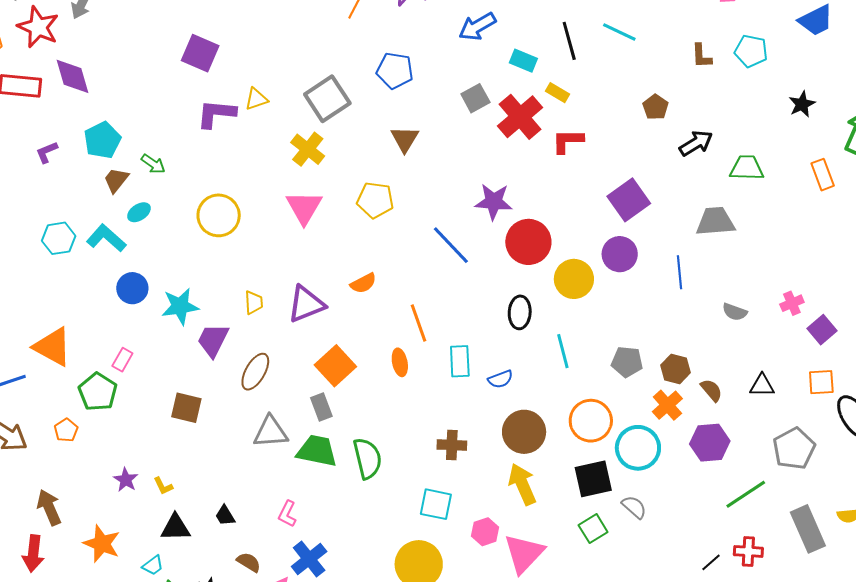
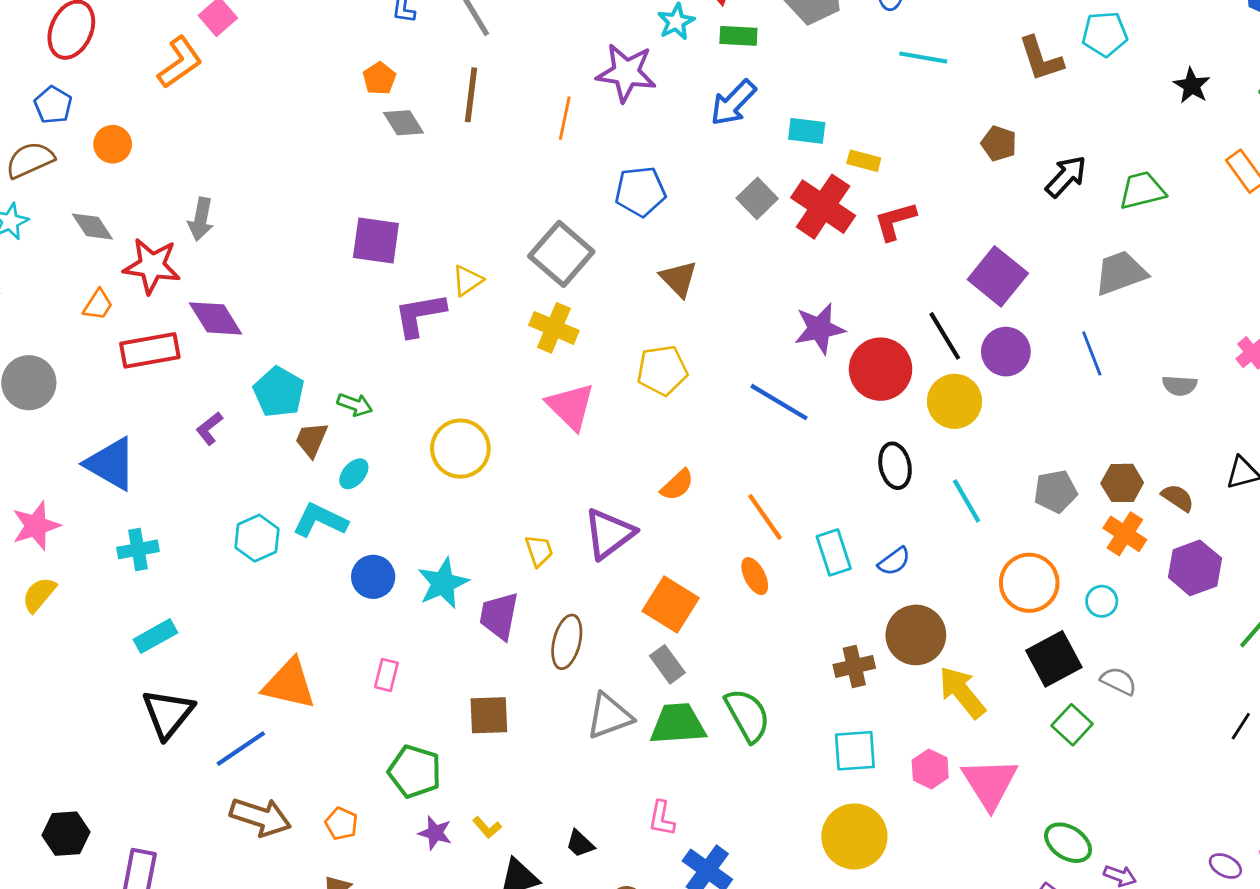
black line: (569, 41) -> (945, 336), moved
brown L-shape: (702, 56) -> (1041, 59), size x1.4
green pentagon: (98, 392) -> (415, 771), moved
orange pentagon: (66, 430) -> (341, 824), moved
brown circle: (524, 432) -> (916, 635), moved
cyan circle: (638, 448) -> (1102, 601), size x0.5

